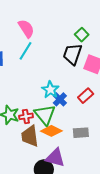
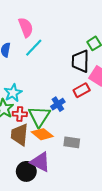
pink semicircle: (26, 29) -> (26, 27), moved
black trapezoid: (72, 54) -> (80, 61), turned -30
cyan star: (50, 90) -> (13, 93), moved
red rectangle: (86, 96) -> (82, 90), moved

